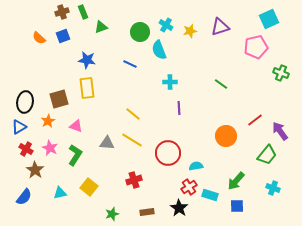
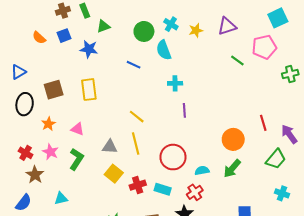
blue star: (87, 60) -> (89, 49), moved
green cross: (281, 73) -> (290, 74), turned -35
green line: (221, 84) -> (237, 61), moved
brown square: (59, 99) -> (54, 90), moved
red line: (255, 120) -> (263, 123), turned -70
blue triangle: (19, 127) -> (18, 72), moved
yellow line: (132, 140) -> (136, 144), turned 45
green arrow: (236, 181) -> (232, 168), moved
yellow square: (89, 187) -> (114, 174), moved
cyan rectangle: (210, 195) -> (163, 189), moved

